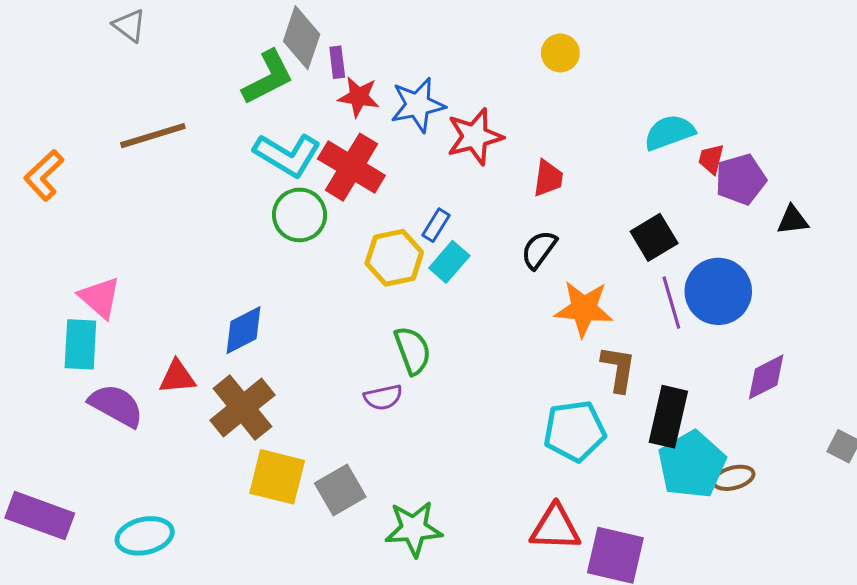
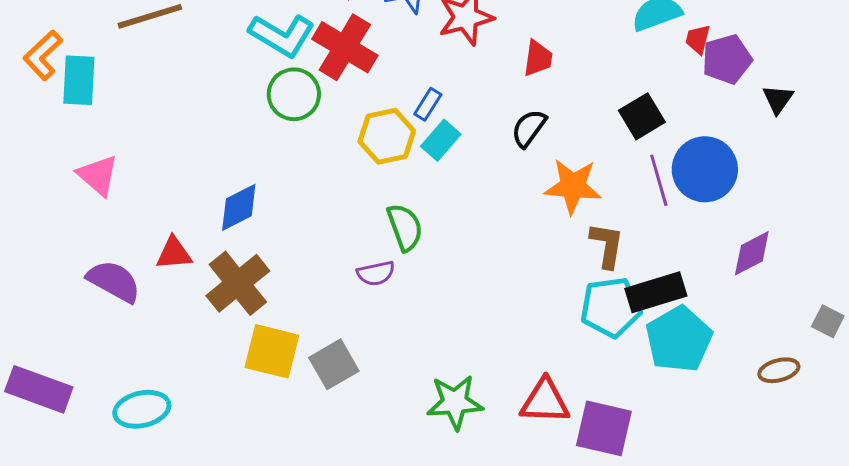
black triangle: (793, 220) -> (778, 99), turned -48
cyan rectangle: (80, 344) -> (79, 80), moved
black rectangle: (668, 417) -> (656, 292), turned 60
cyan pentagon: (575, 431) -> (611, 307), moved
brown ellipse: (734, 478) -> (779, 370), moved
green star: (414, 529) -> (455, 402), moved

